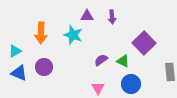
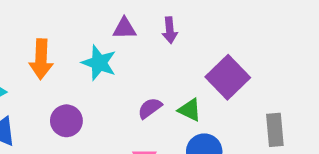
purple circle: (44, 67) -> (66, 121), moved

